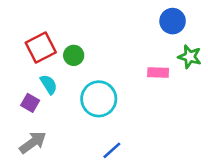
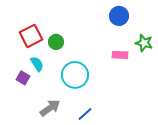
blue circle: (173, 21) -> (119, 16), moved
gray arrow: (33, 142) -> (50, 108), moved

